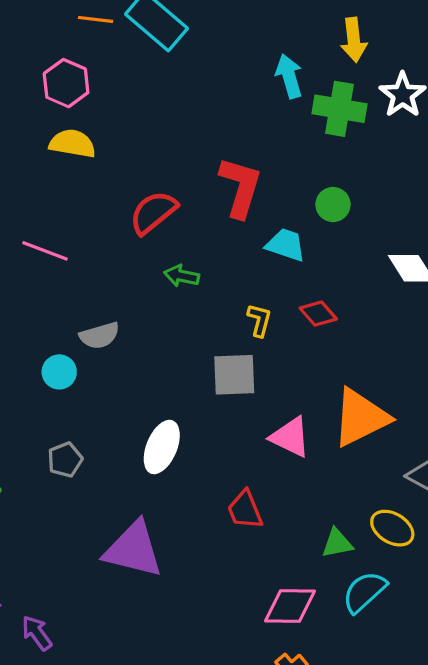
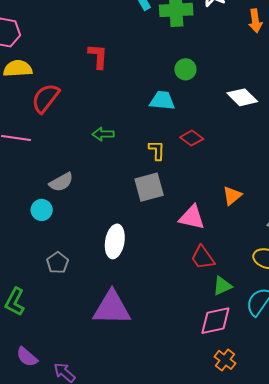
red L-shape: (240, 187) -> (98, 56), moved, size x0.7
red semicircle: (153, 212) -> (46, 98), moved
orange triangle: (361, 418) -> (232, 196), size x0.5
red trapezoid: (245, 510) -> (203, 258), moved
green triangle: (337, 543) -> (222, 286), moved

